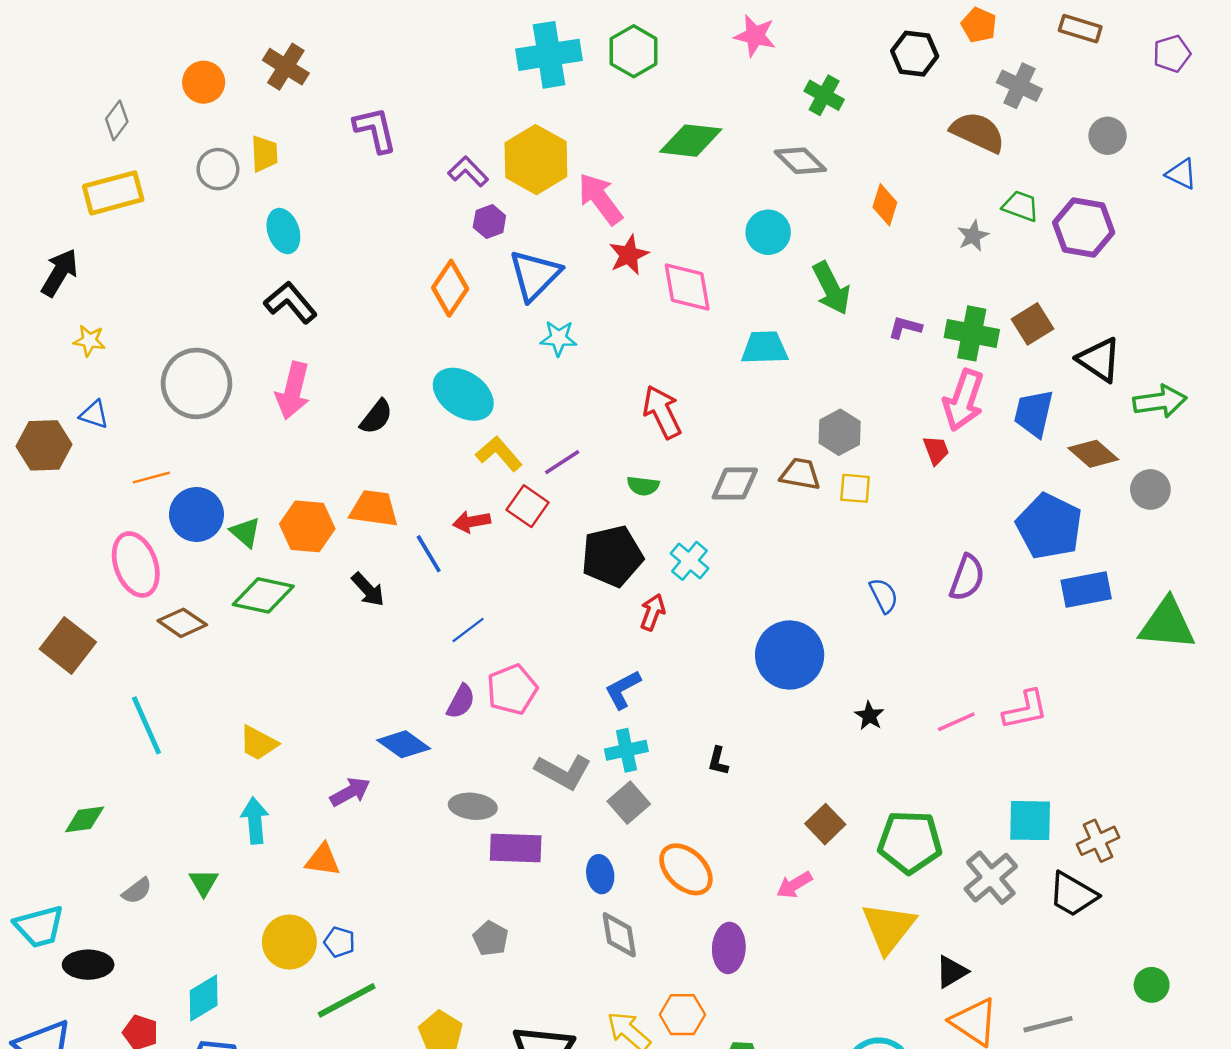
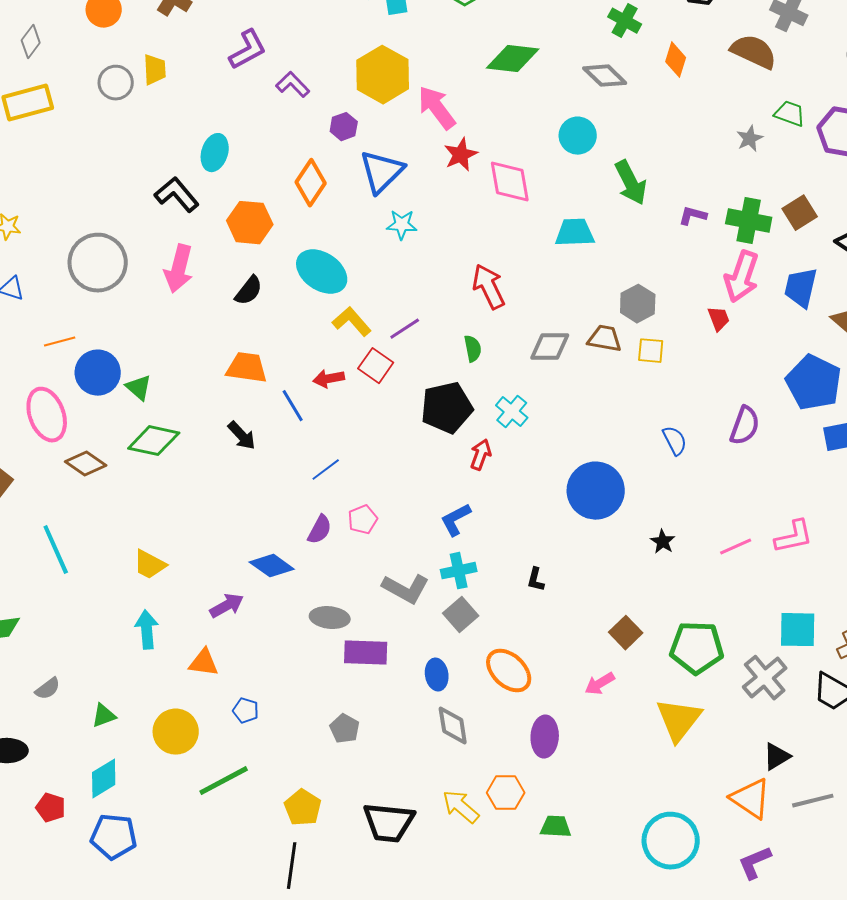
purple L-shape: (375, 130) -> (248, 50), turned 75
purple L-shape: (468, 171) -> (293, 85), moved
orange diamond: (885, 205) -> (676, 60), moved
cyan ellipse: (283, 231) -> (215, 153), moved, turned 36
green semicircle: (643, 486) -> (473, 349), turned -108
orange hexagon: (307, 526) -> (250, 223), moved
pink pentagon: (512, 690) -> (363, 520), size x0.7
green triangle: (204, 882) -> (104, 716), moved, turned 40
blue pentagon: (339, 942) -> (246, 711), moved
black triangle: (952, 972) -> (777, 757), moved

